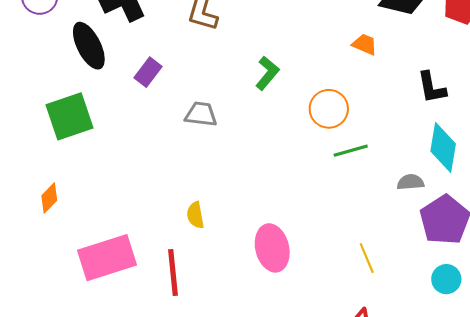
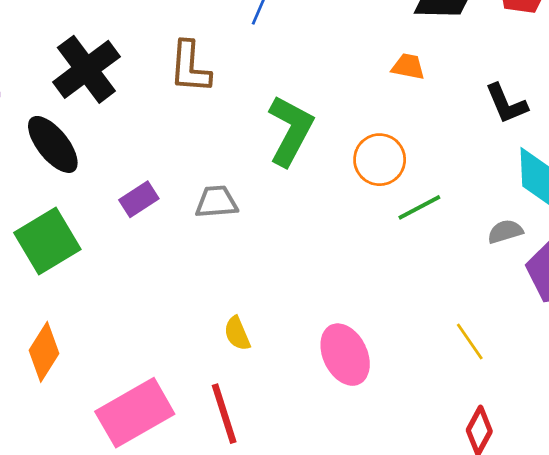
purple rectangle: (148, 72) -> (139, 199), moved, turned 32
green L-shape: (267, 73) -> (290, 131), size x1.6
orange diamond: (49, 198) -> (44, 352), size x1.4

